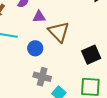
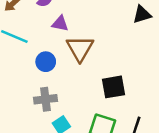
gray cross: (42, 77) -> (46, 99), turned -36

